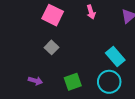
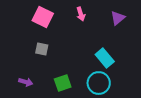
gray square: (52, 47) -> (42, 49), turned -32

